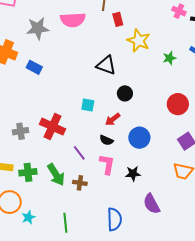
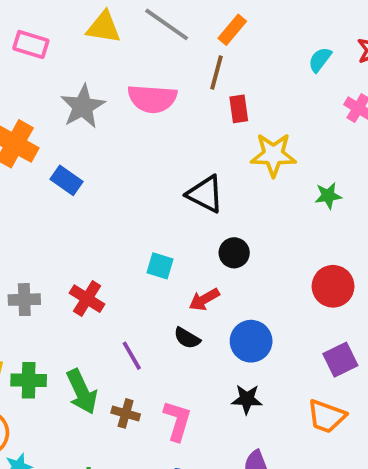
gray star: (38, 28) -> (83, 106), turned -30
yellow star: (139, 41) -> (273, 155), turned -30
red cross: (53, 127) -> (87, 299), size x0.7
pink L-shape: (107, 164) -> (177, 421), moved
black star: (133, 174) -> (247, 399), moved

